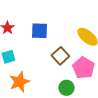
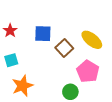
brown square: (60, 56) -> (64, 48), moved

